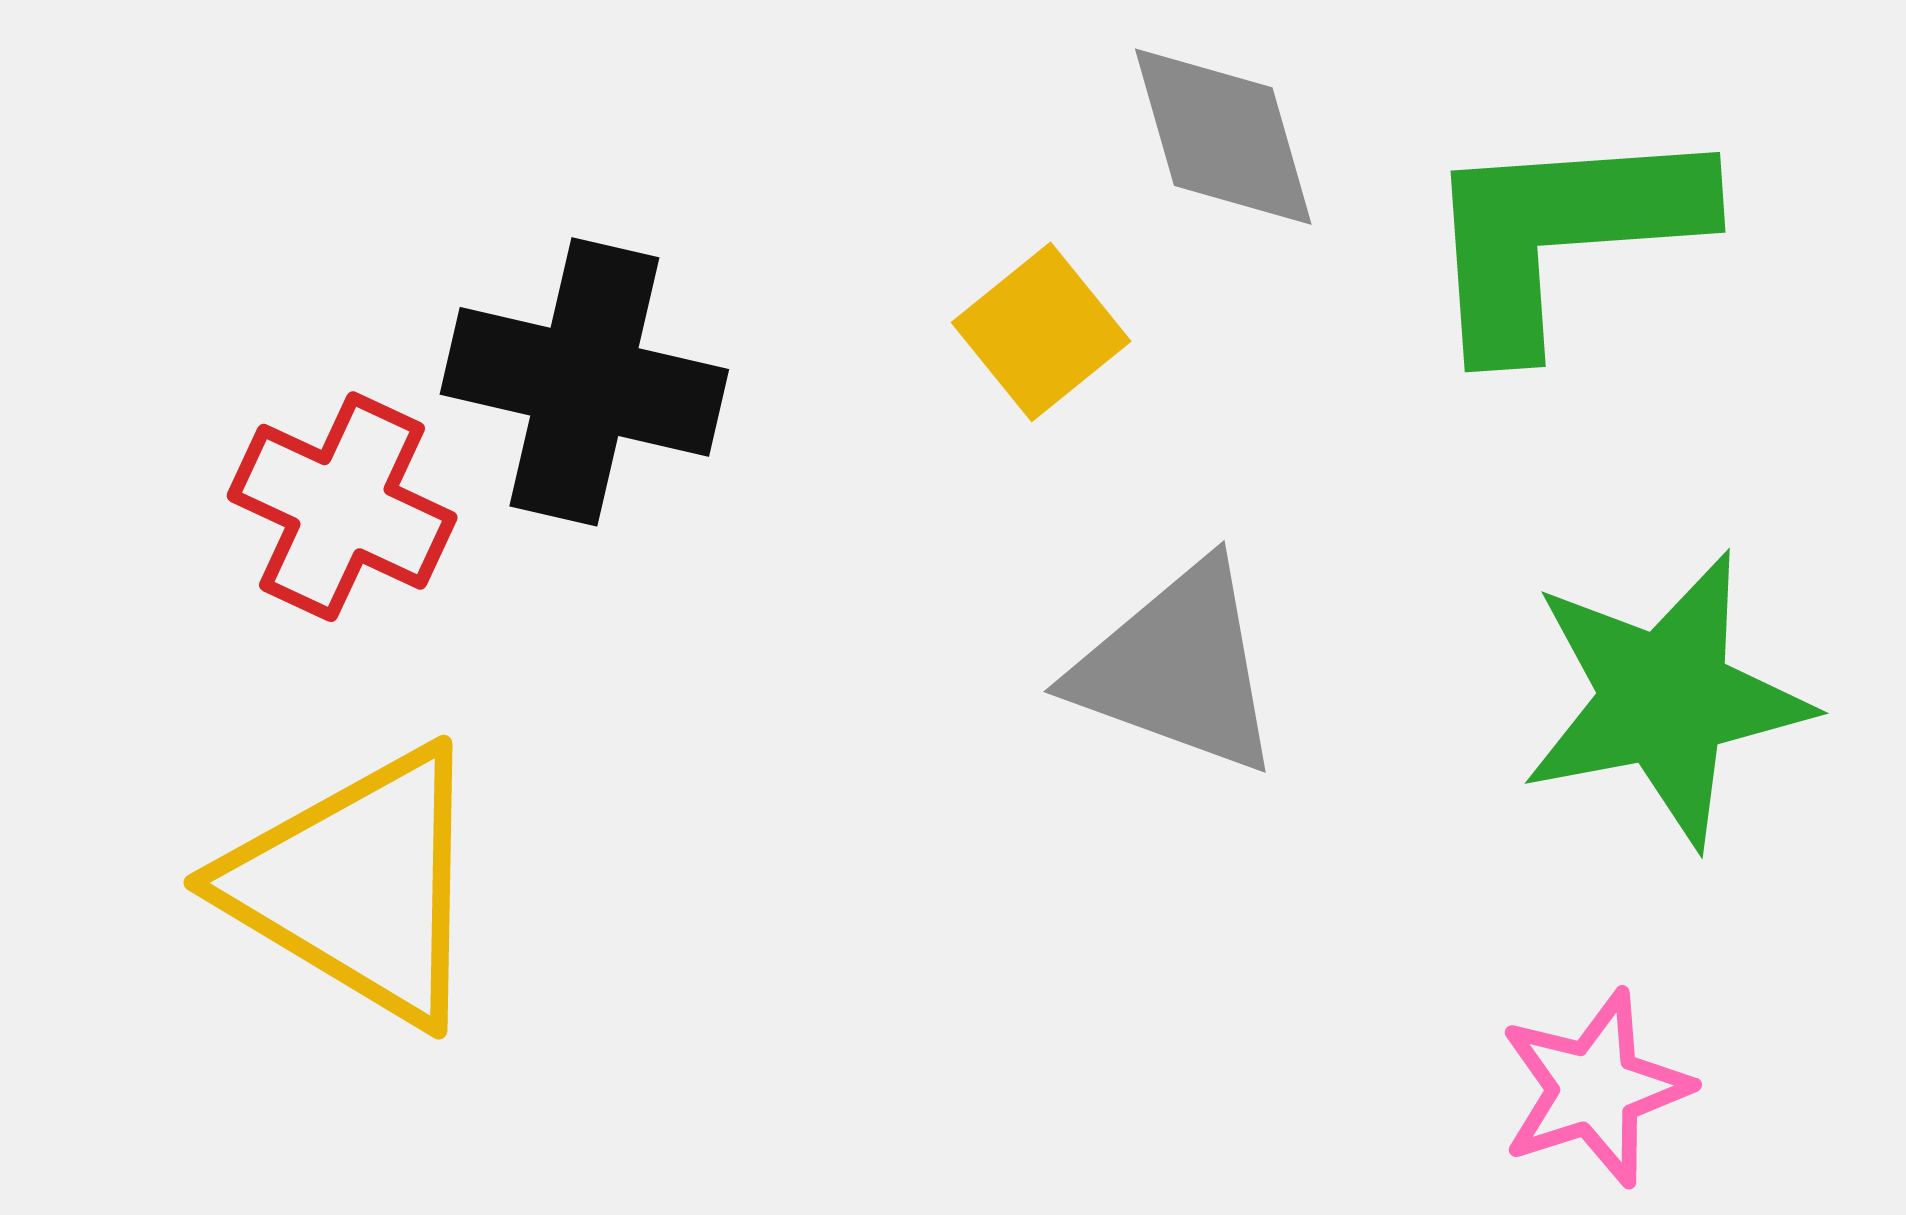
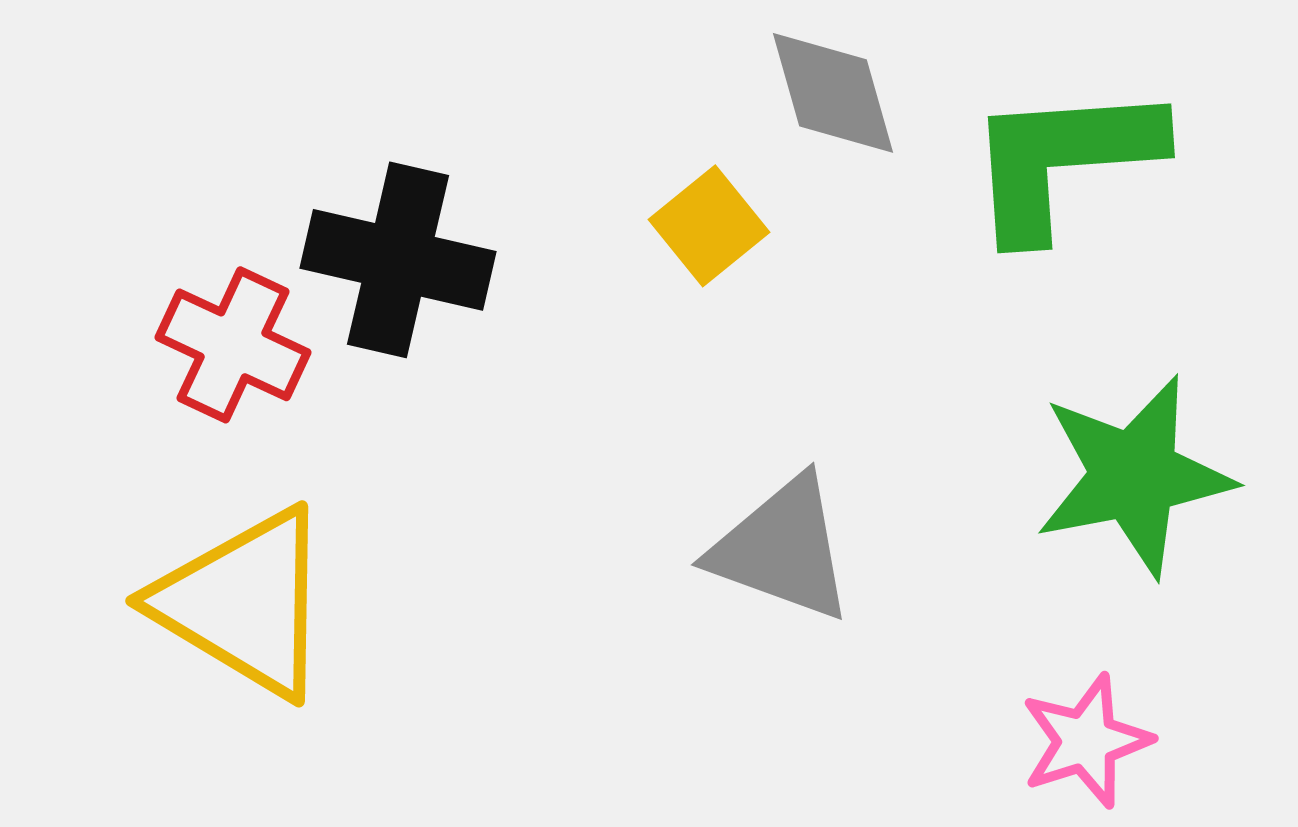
gray triangle: (1178, 668) -> (782, 549), moved

